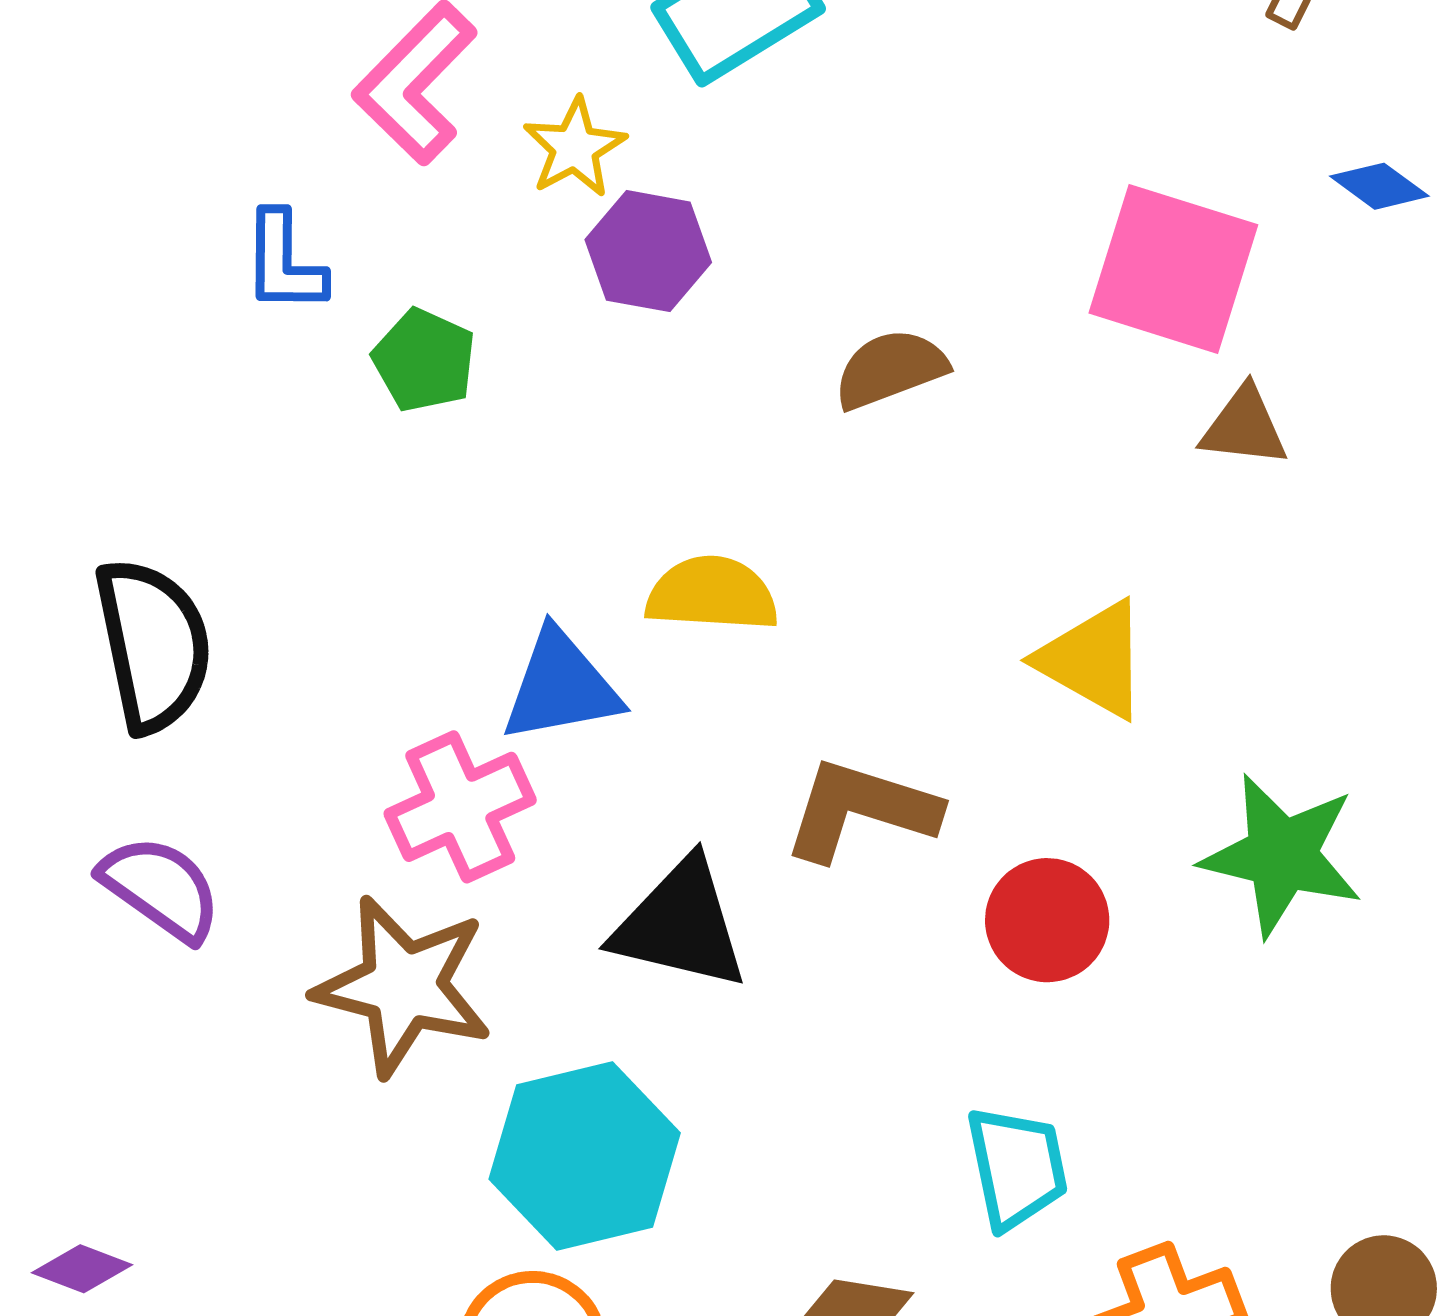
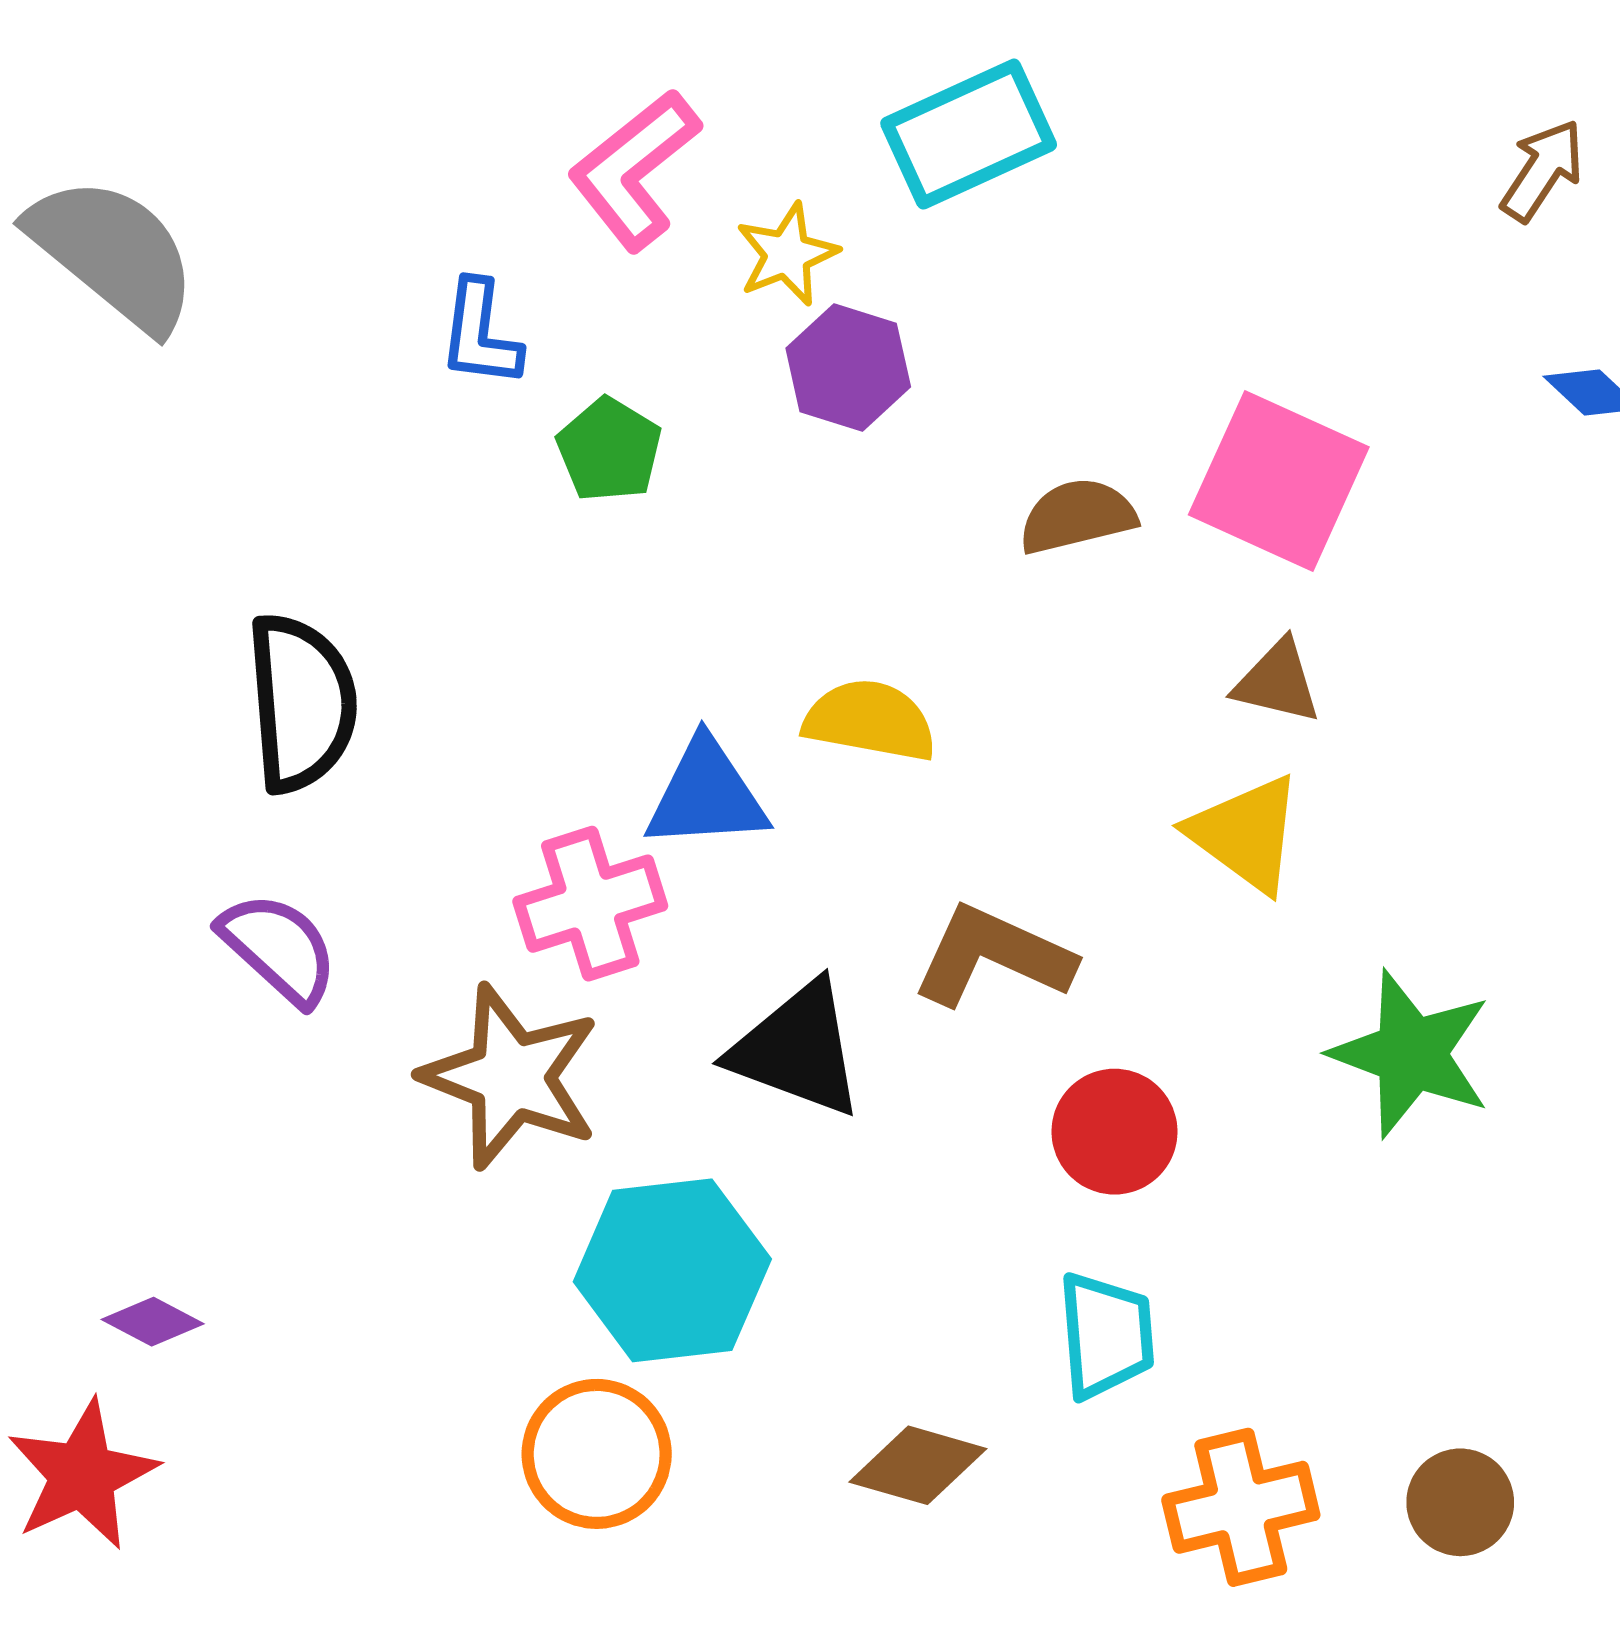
pink square: (1173, 269) -> (1279, 481), moved
brown triangle: (1244, 427) -> (1277, 682), moved
red circle: (1047, 920) -> (1115, 1132), moved

